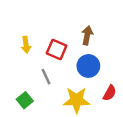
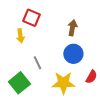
red square: (57, 49) -> (31, 18), moved
green square: (25, 100) -> (19, 83), size x1.5

